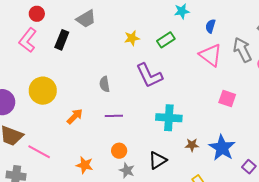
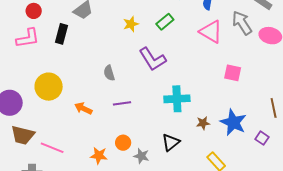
pink L-shape: (28, 40) -> (28, 38), turned -130
orange arrow: (75, 116) -> (83, 108), turned -102
orange circle: (119, 151) -> (123, 143), moved

